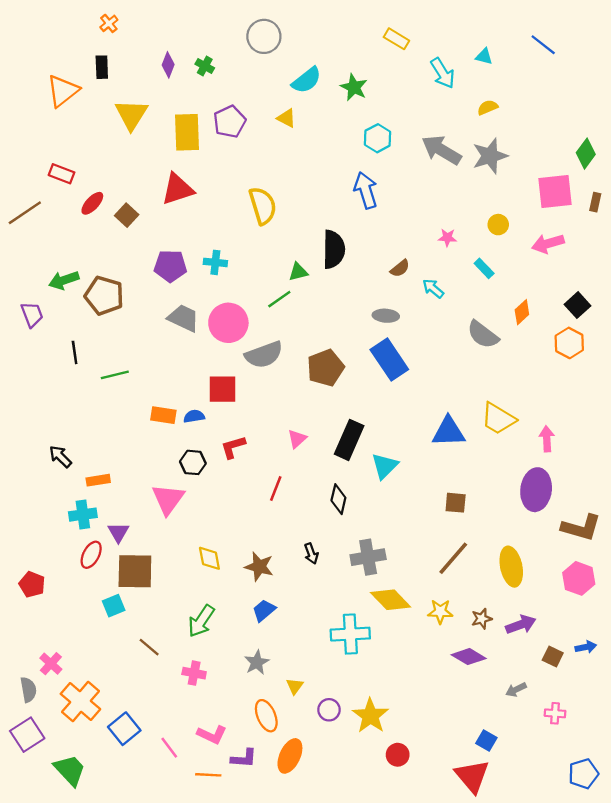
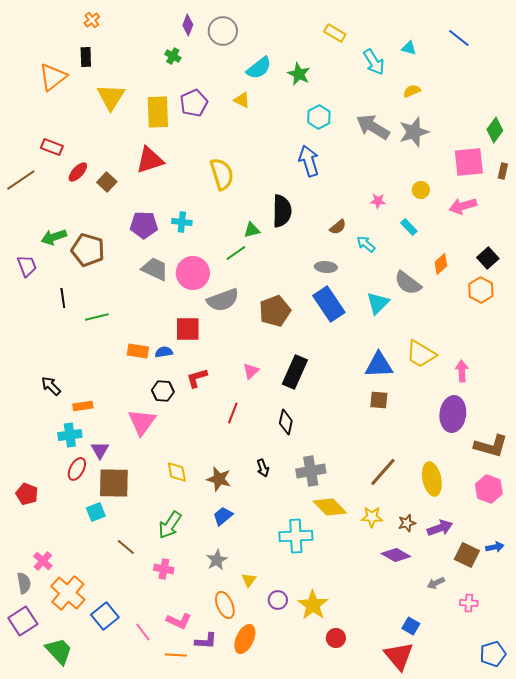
purple diamond: (168, 65) -> (188, 25), moved
cyan triangle: (385, 466) -> (378, 303), moved
brown square: (456, 503) -> (379, 400), moved
brown square: (553, 657) -> (467, 555), size x1.4

